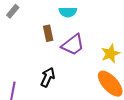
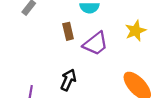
yellow star: (110, 54) -> (135, 31), moved

